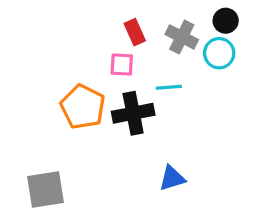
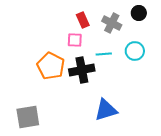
cyan circle: (219, 53) -> (135, 51), moved
blue triangle: (172, 178) -> (106, 110), size x1.4

